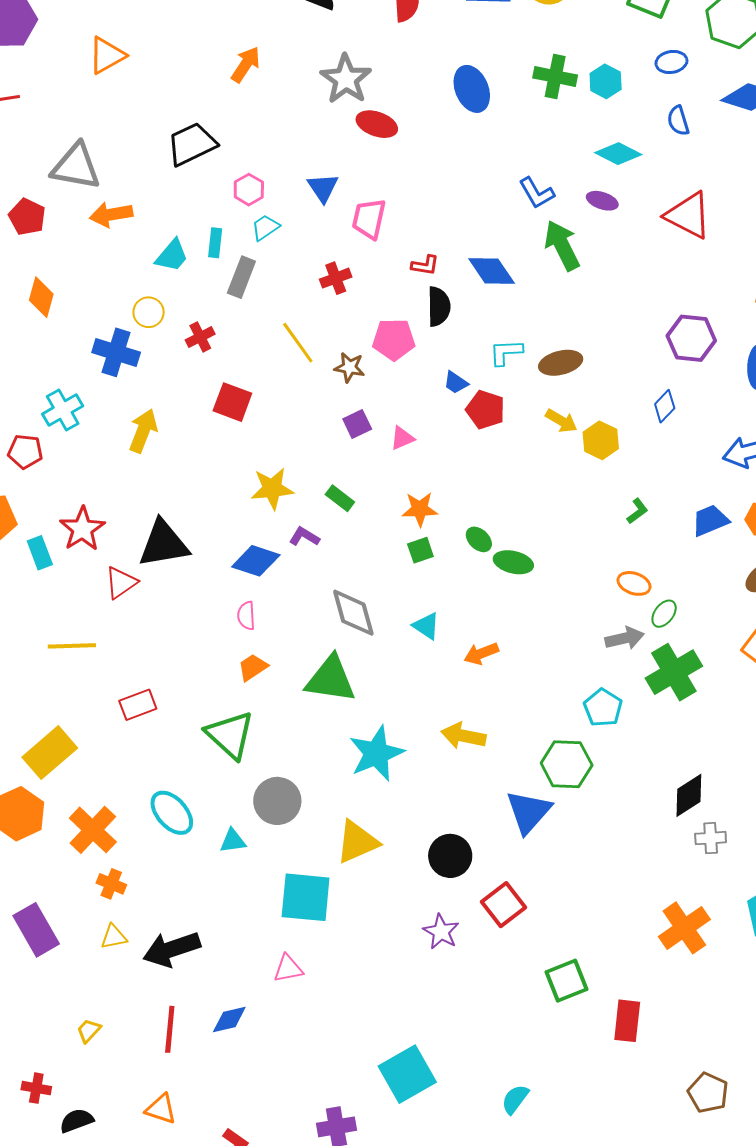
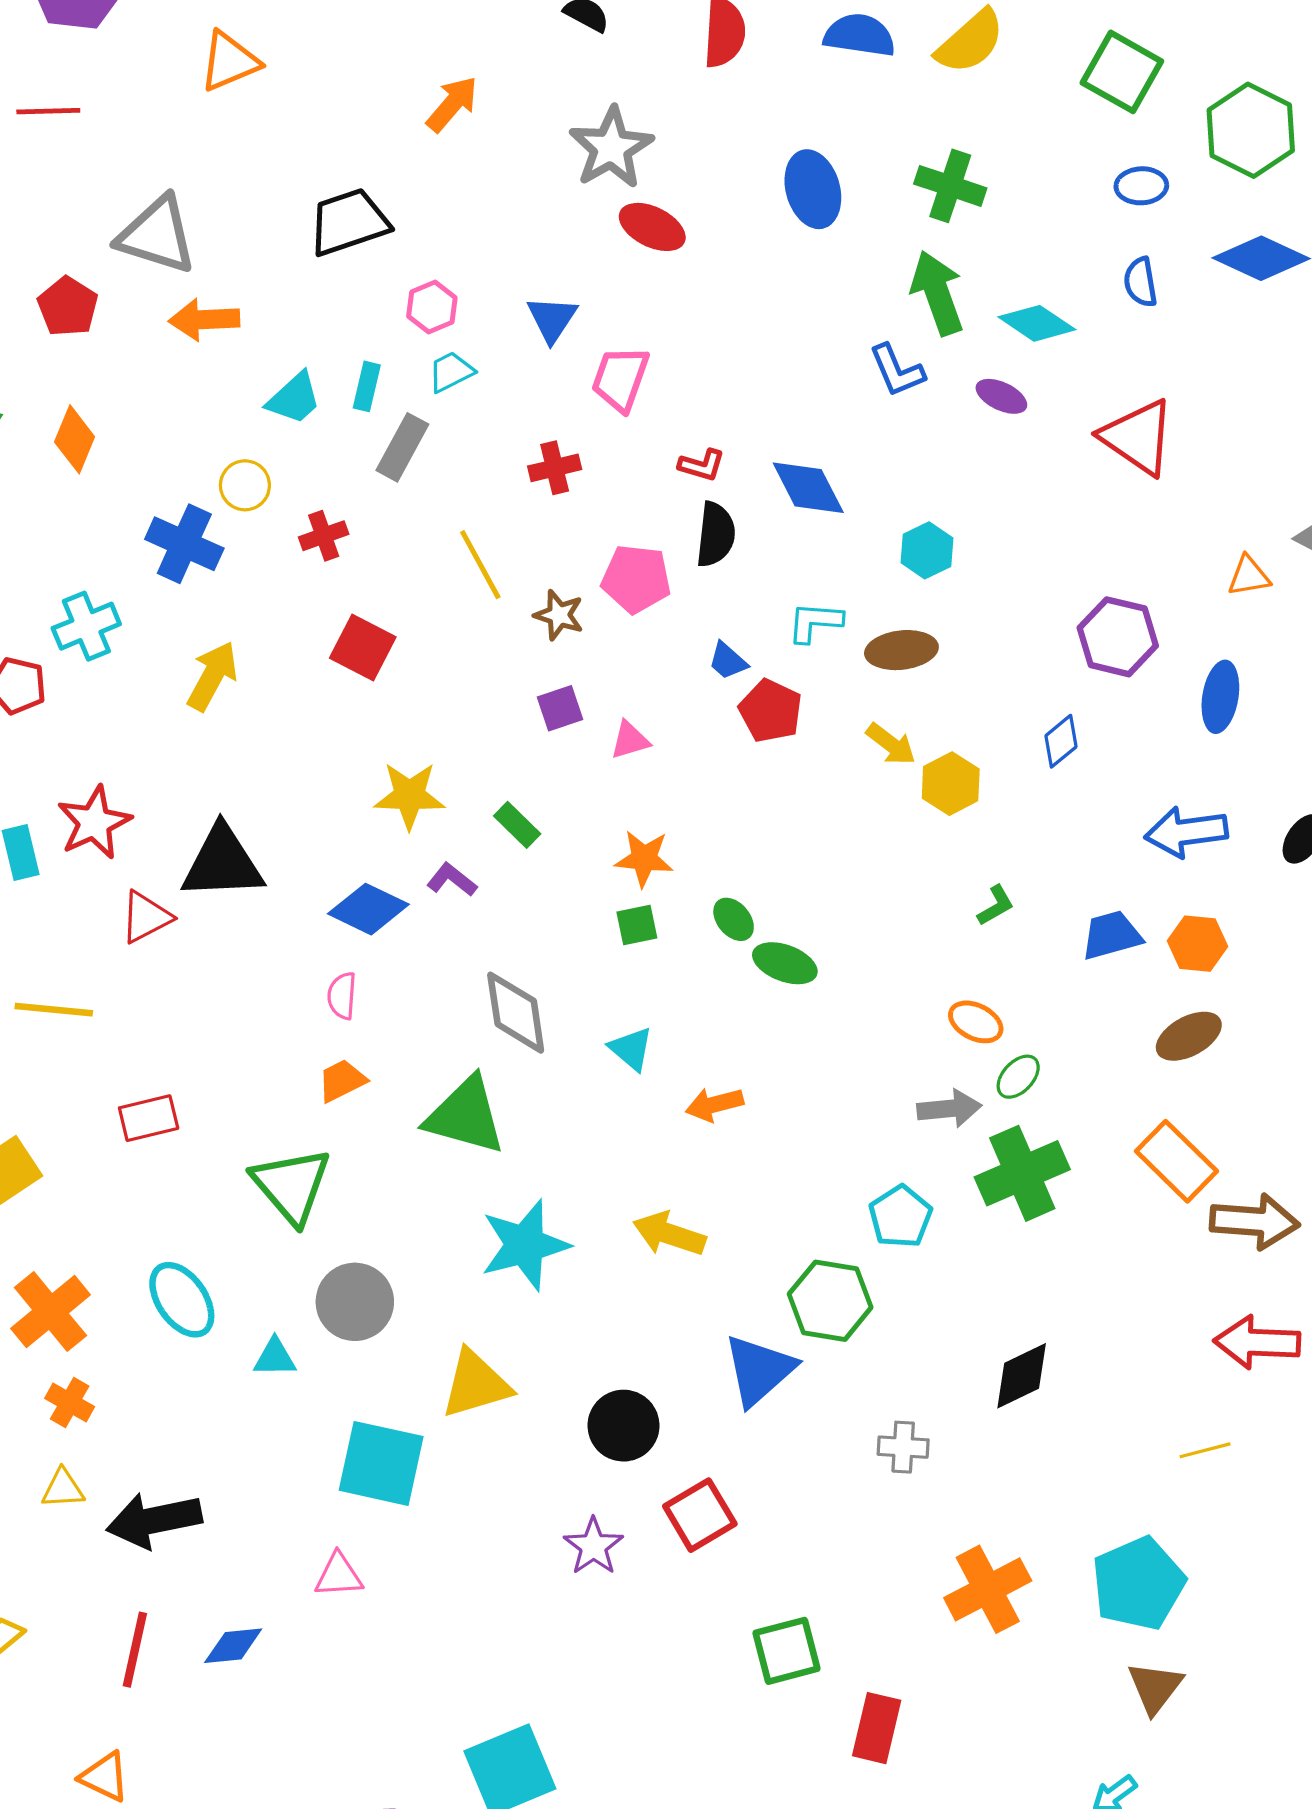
cyan hexagon: (606, 81) -> (927, 550), moved
green arrow: (562, 245) -> (937, 293), moved
gray cross: (711, 838) -> (903, 1447), moved

